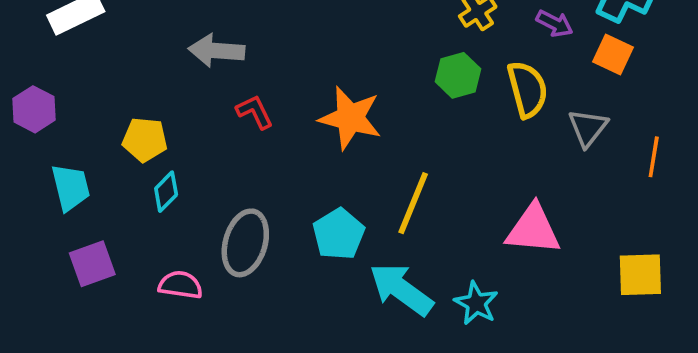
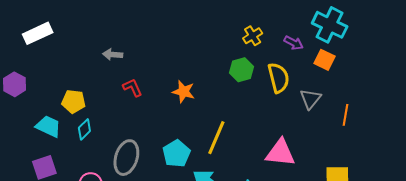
gray arrow: (216, 51) -> (113, 54), size x0.7
orange star: (350, 118) -> (183, 92), size x0.7
cyan trapezoid: (71, 187) -> (48, 126), moved, turned -52

